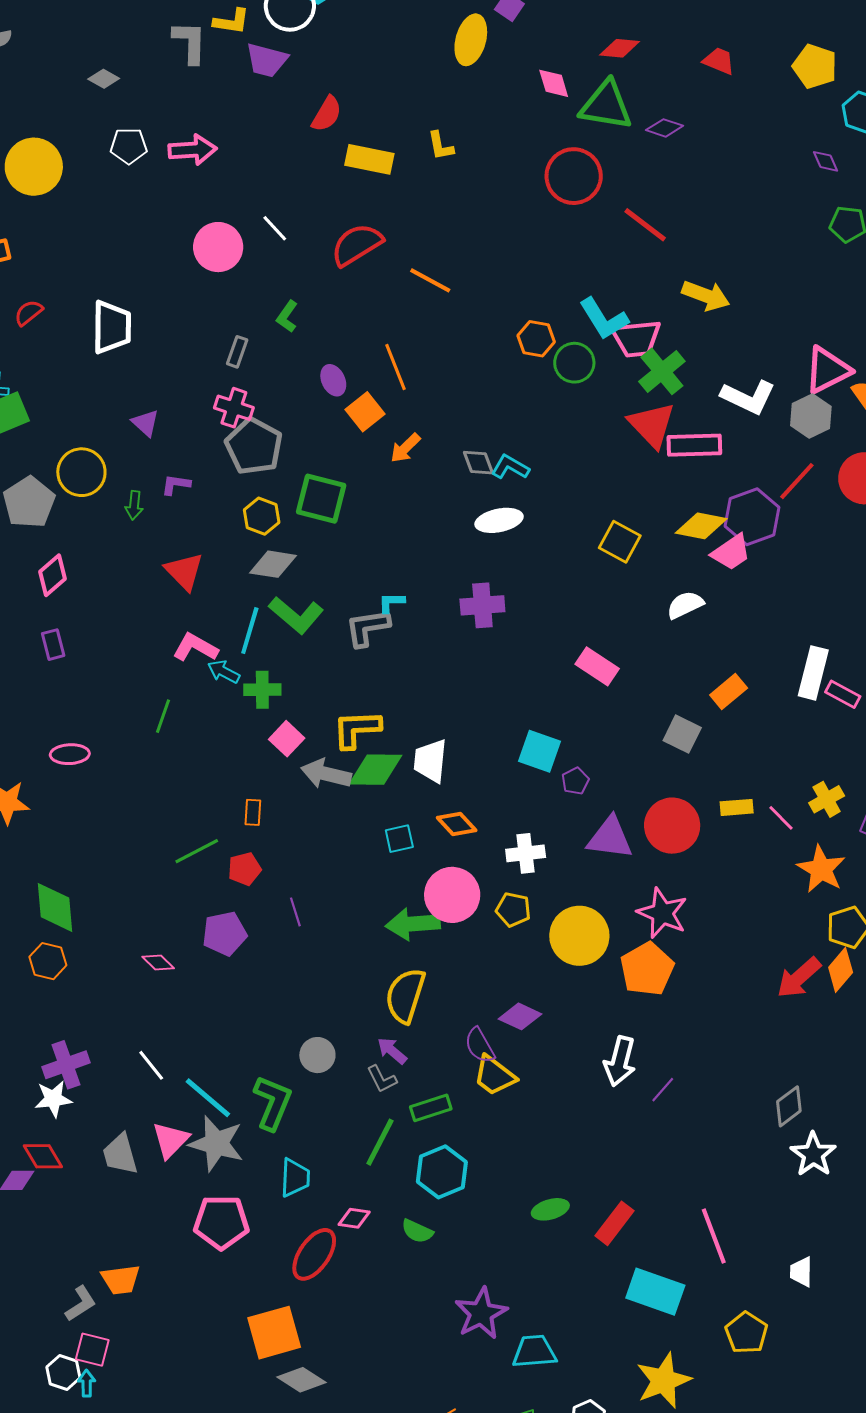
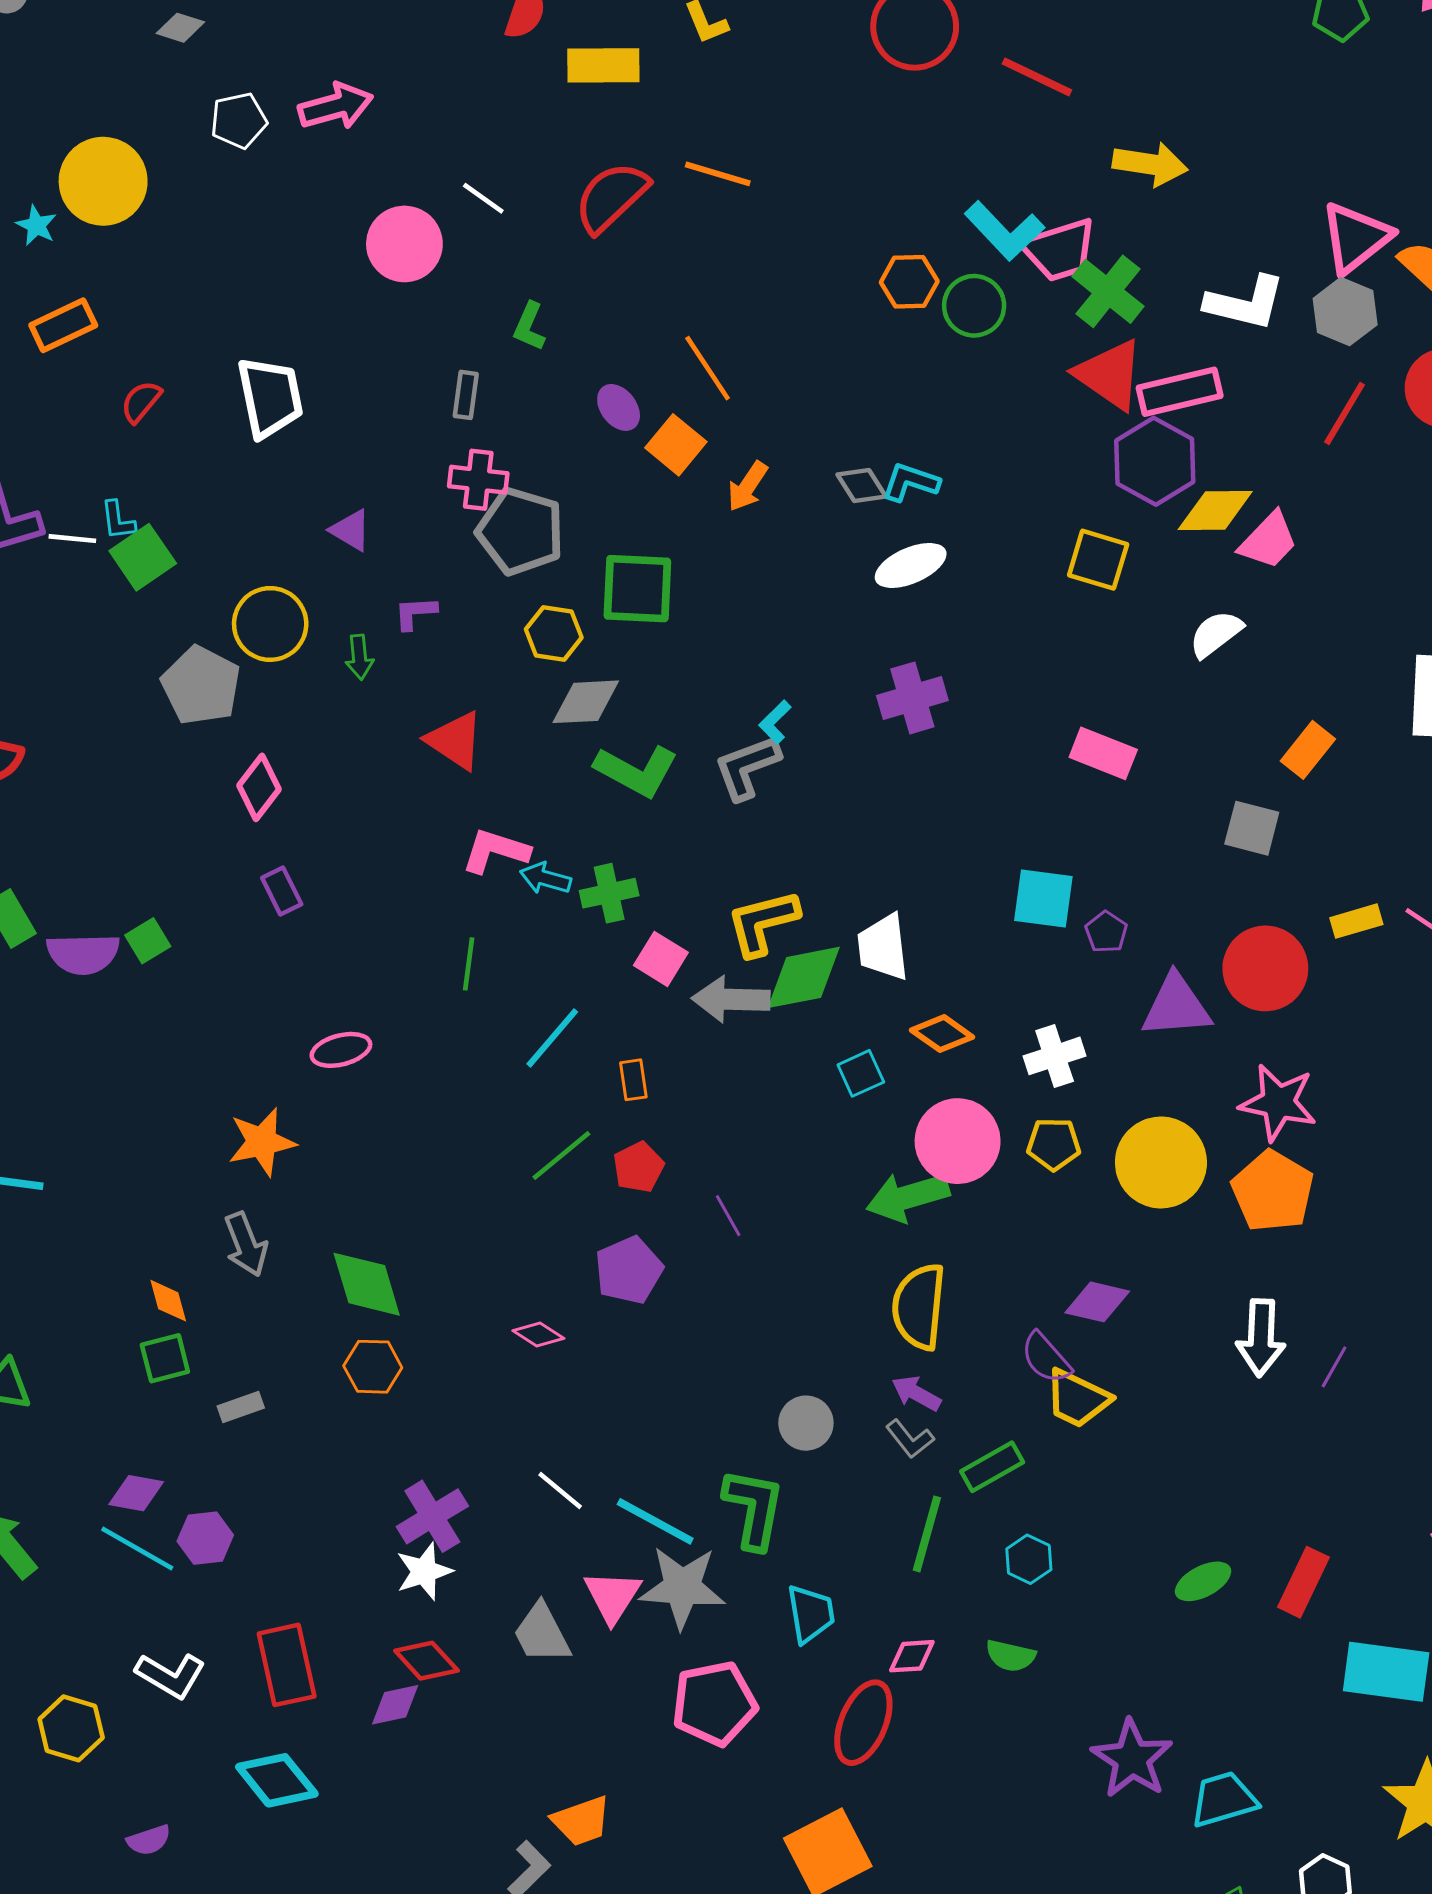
orange line: (430, 280) -> (718, 174), moved
purple hexagon: (752, 517) -> (1155, 461), moved
cyan L-shape: (391, 602) -> (775, 722), turned -32
cyan line: (250, 631) -> (552, 1038), moved, turned 36
cyan hexagon: (442, 1172) -> (1029, 1559), size x0.6

